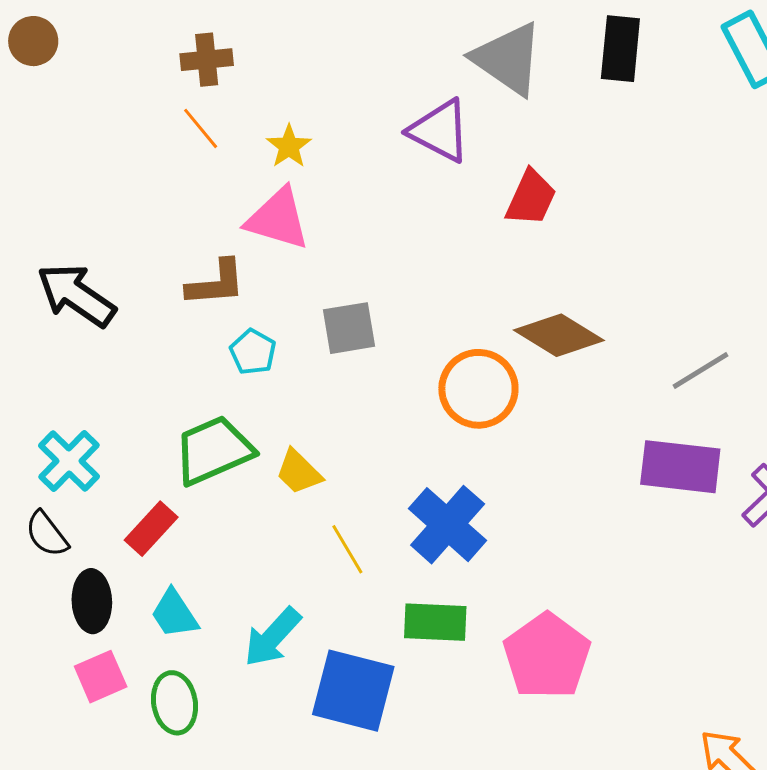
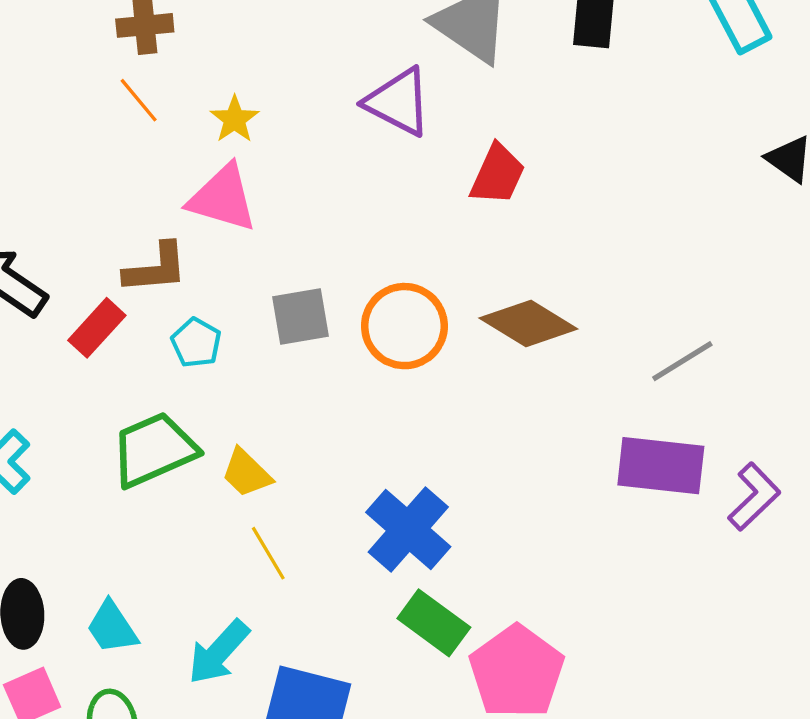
orange circle: (478, 389) -> (404, 326), moved
red rectangle: (151, 529) -> (97, 328), moved
yellow line: (347, 549) -> (268, 553), moved
green rectangle: (435, 622) -> (434, 623), moved, turned 34

